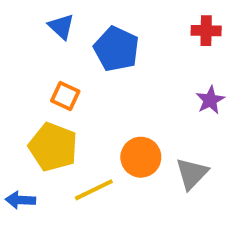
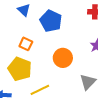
orange circle: (141, 157) -> (63, 58), moved

